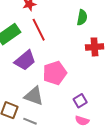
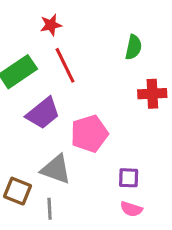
purple square: (80, 101) -> (129, 178), turned 32
gray line: (30, 121) -> (50, 209), turned 64

